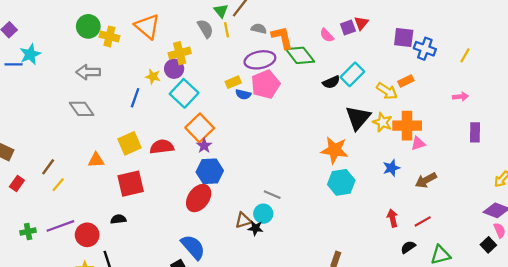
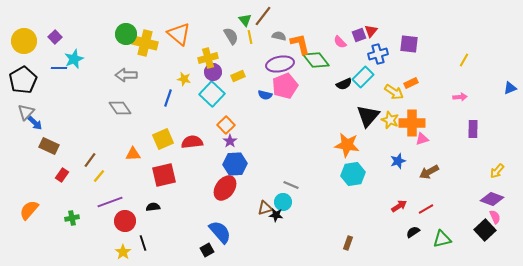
yellow cross: (109, 36) -> (145, 43), size x1.4
blue cross: (425, 49) -> (378, 54), moved, turned -36
purple circle: (174, 69) -> (213, 72), moved
yellow rectangle: (233, 82) -> (238, 76), moved
orange square: (200, 128) -> (226, 125), size x0.7
red arrow: (393, 218) -> (399, 206), turned 70
purple line: (60, 226) -> (110, 202), moved
black square: (488, 245) -> (485, 230), size x1.5

